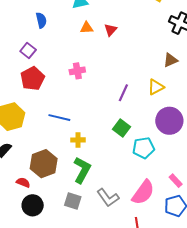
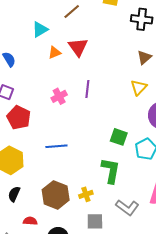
red triangle: (111, 30) -> (78, 47), size x1.5
purple line: (123, 93) -> (87, 89), moved
yellow cross: (78, 140) -> (86, 194), moved
green L-shape: (82, 170) -> (111, 171), moved
red semicircle: (23, 182) -> (30, 221), moved

